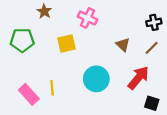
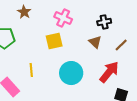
black cross: (154, 22) -> (104, 22), moved
yellow square: (66, 43) -> (54, 41), moved
yellow line: (52, 88) -> (31, 70), moved

